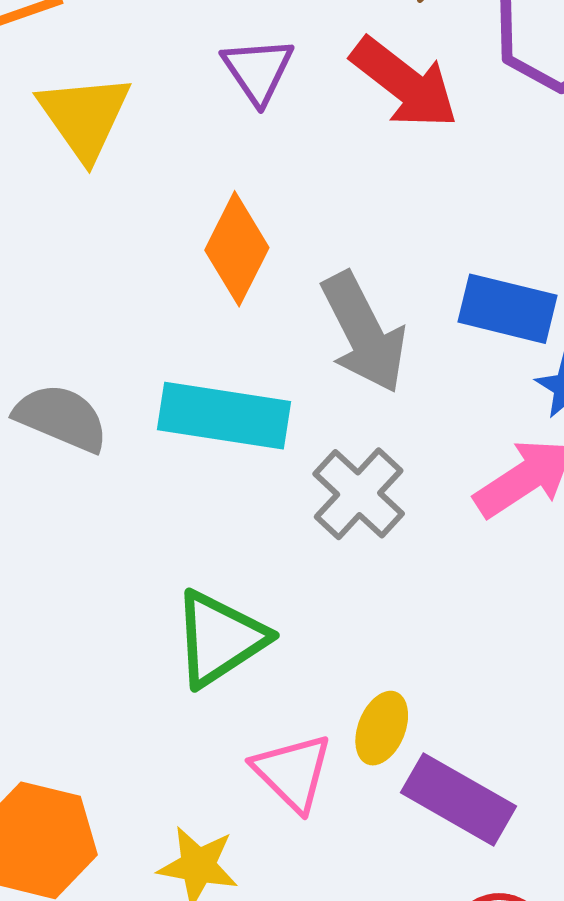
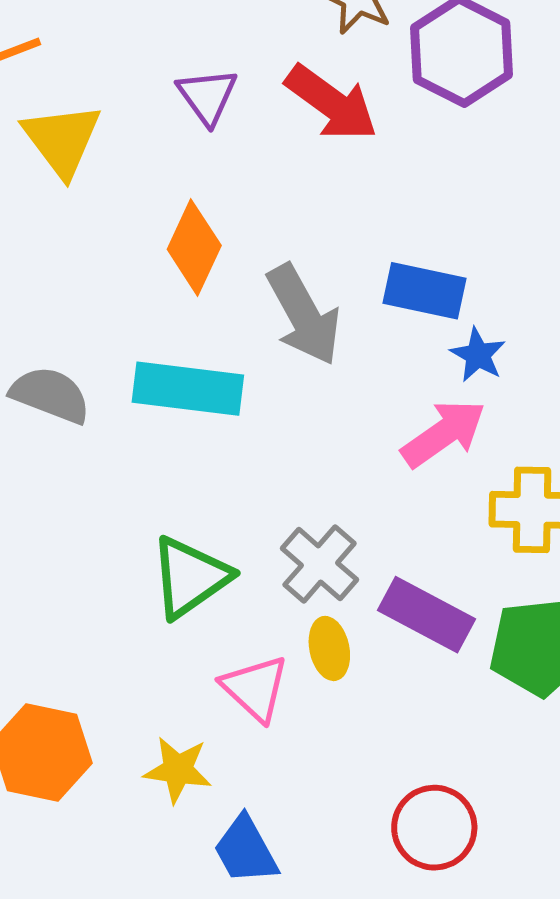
gray cross: (359, 494) -> (319, 564), moved
yellow ellipse: (382, 728) -> (329, 648), turned -32
purple rectangle: (458, 799) -> (427, 615), moved

